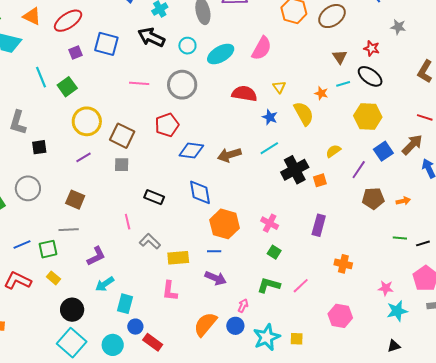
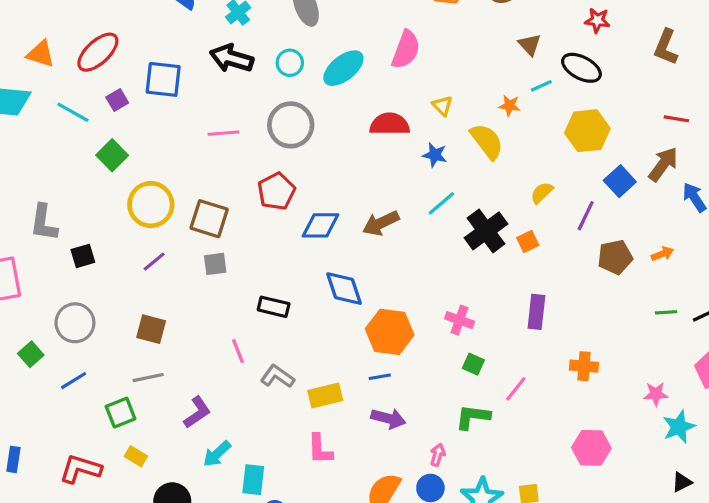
red star: (372, 48) -> (597, 20), moved
cyan line: (41, 77) -> (73, 112), moved, turned -30
blue line: (22, 244) -> (74, 381), moved
pink line: (301, 286) -> (516, 389), moved

